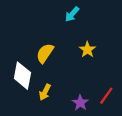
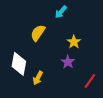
yellow semicircle: (45, 53) -> (38, 33), moved
purple star: (80, 103) -> (68, 62), moved

